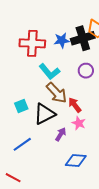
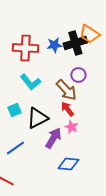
cyan L-shape: (49, 72) -> (30, 82), moved
brown arrow: (57, 93) -> (66, 90), moved
purple arrow: (61, 134) -> (53, 138), size x1.5

